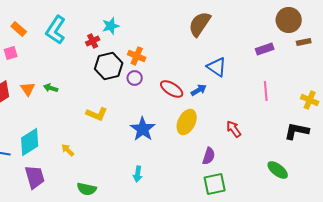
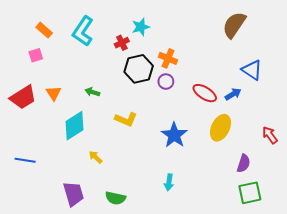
green arrow: (51, 88) -> (92, 92), moved
cyan diamond: (30, 142) -> (75, 126), moved
purple trapezoid: (35, 177) -> (73, 194), moved

